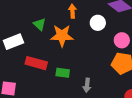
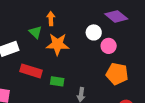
orange arrow: (72, 11) -> (51, 19), moved
pink circle: (122, 40) -> (109, 46), moved

